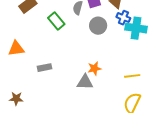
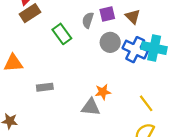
blue cross: (123, 18) -> (135, 50), moved, size x1.5
yellow line: (132, 76) -> (146, 103), turned 56

